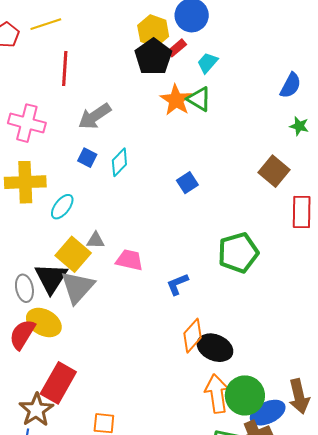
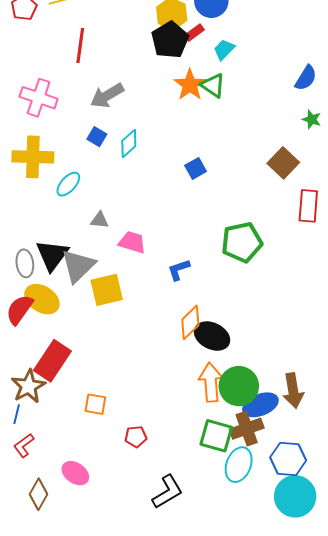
yellow square: (73, 254) -> (107, 290), moved, turned 32

